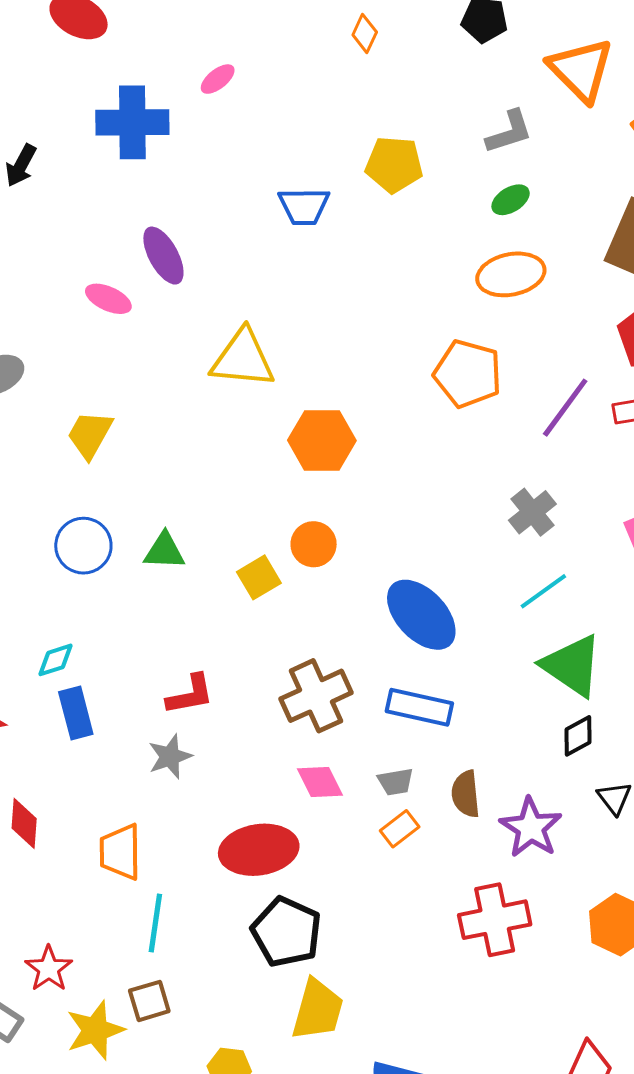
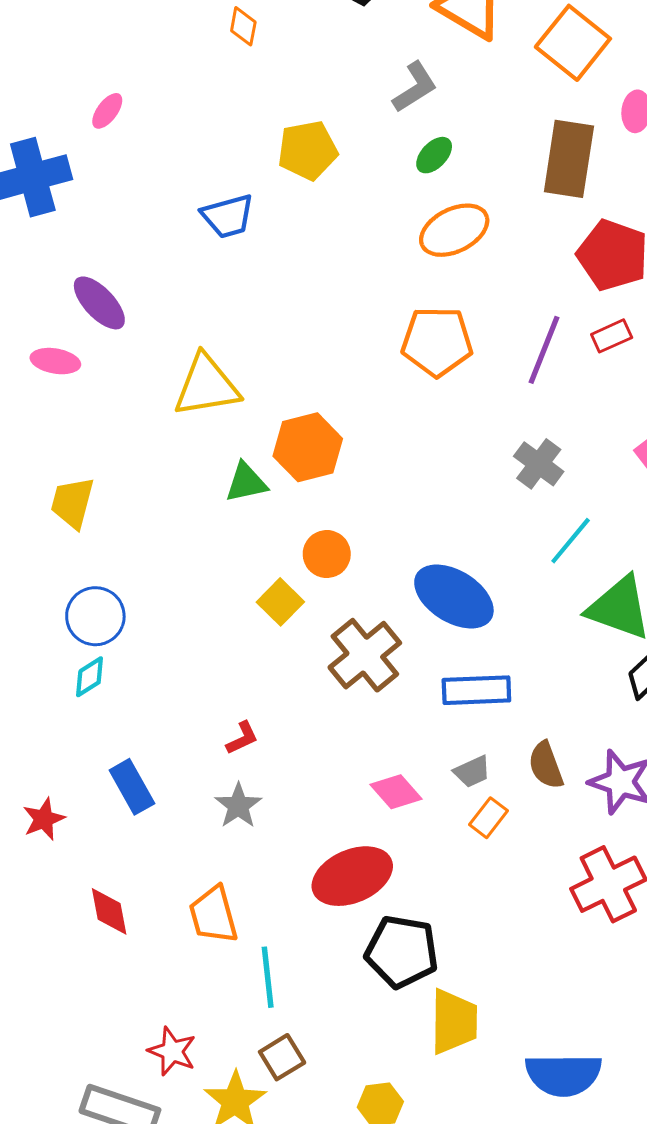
green triangle: (164, 551) -> (246, 482), moved
cyan diamond: (55, 660) -> (90, 677), moved
red L-shape: (190, 695) -> (242, 738), size x0.7
brown cross: (316, 696) -> (365, 655), moved

